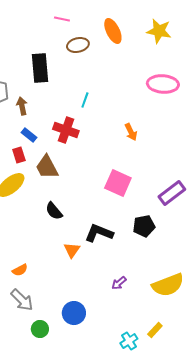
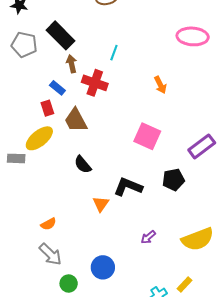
black rectangle: (40, 68) -> (61, 35), moved, turned -40
brown arrow: (22, 106) -> (72, 64), moved

